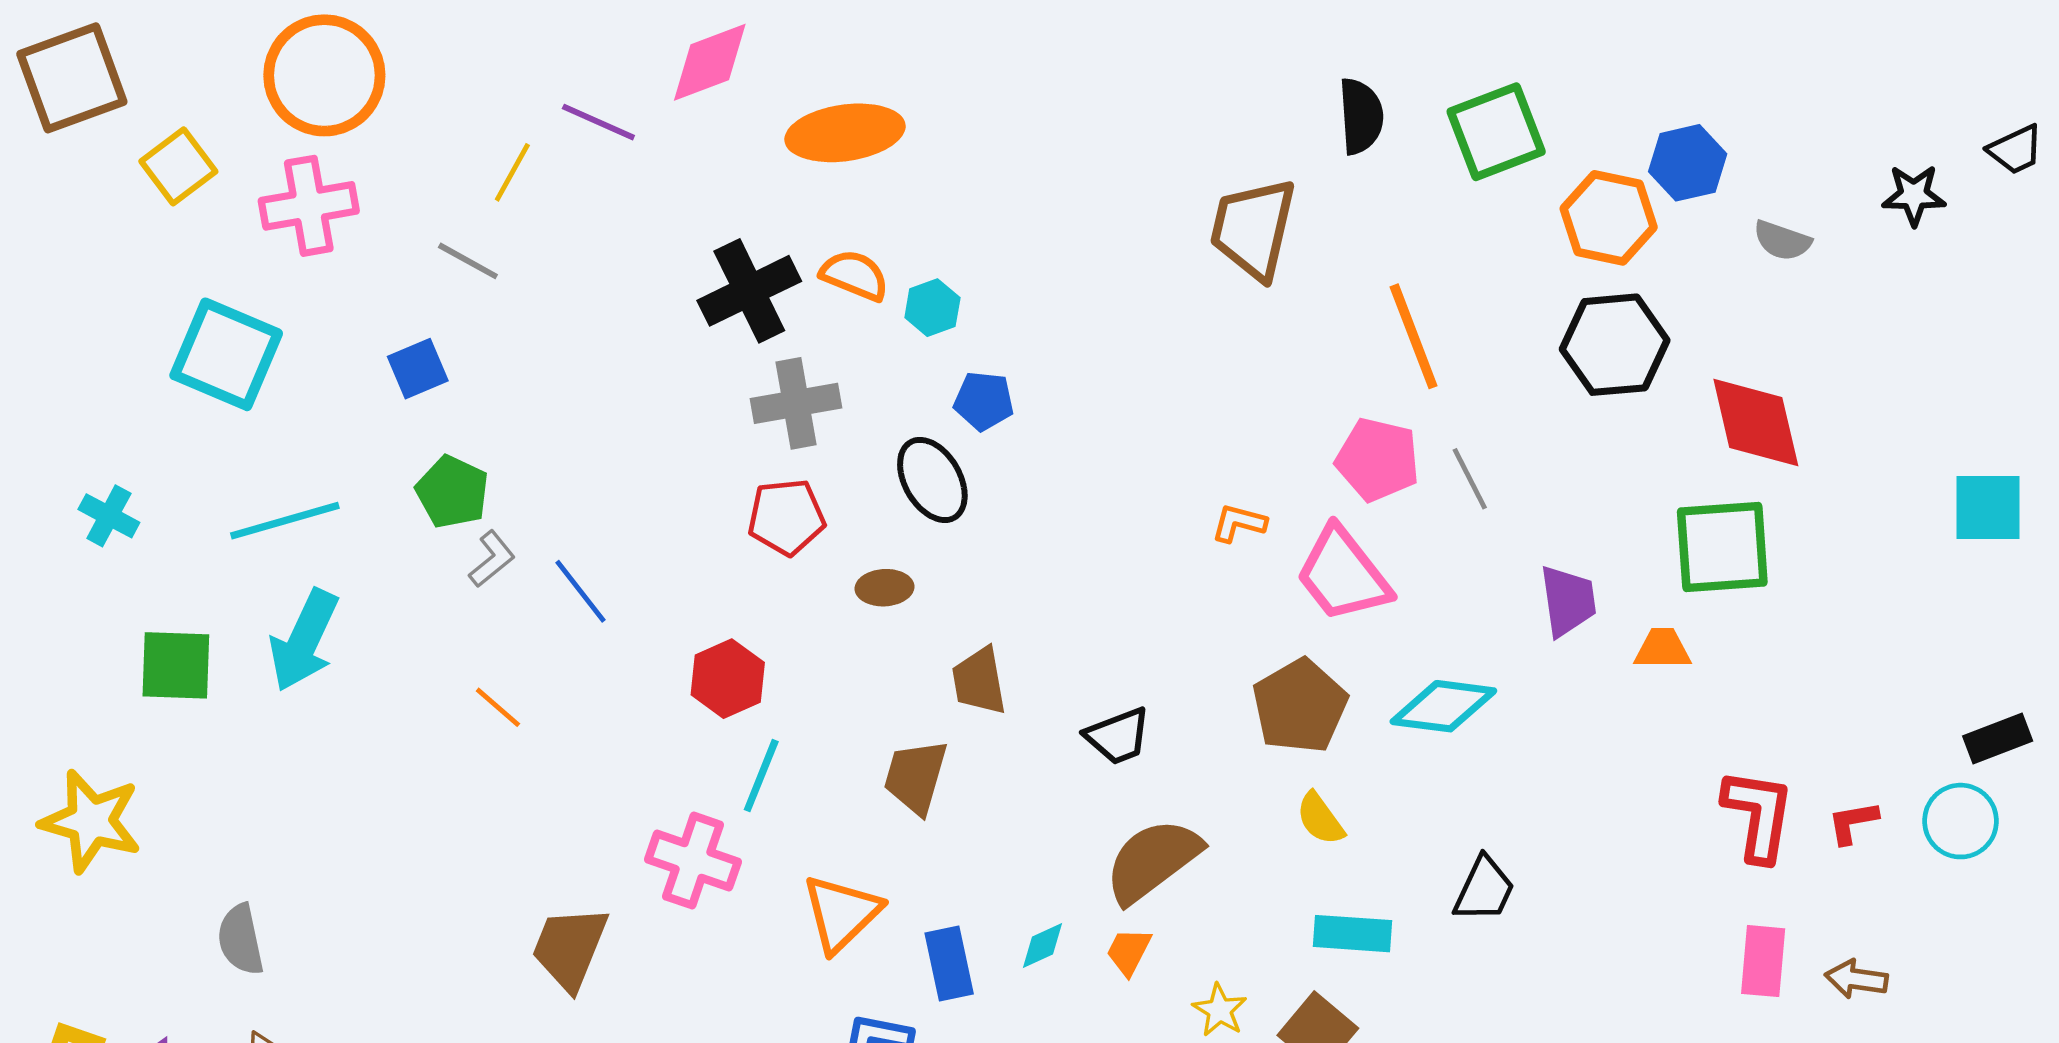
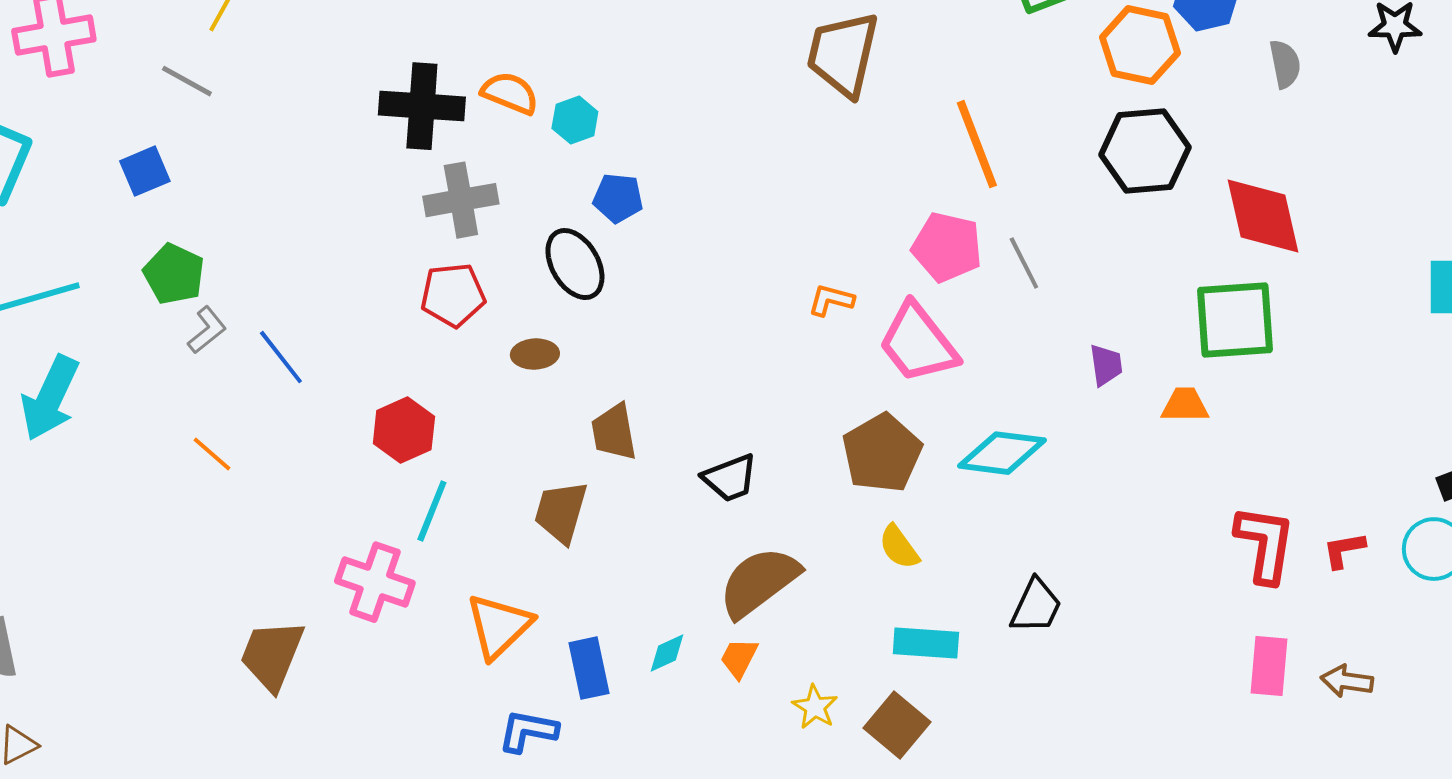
gray semicircle: (1782, 241) -> (1285, 64), turned -120
black cross: (749, 291) -> (422, 106), turned 30
purple trapezoid: (1568, 601) -> (1106, 365), size x0.7

